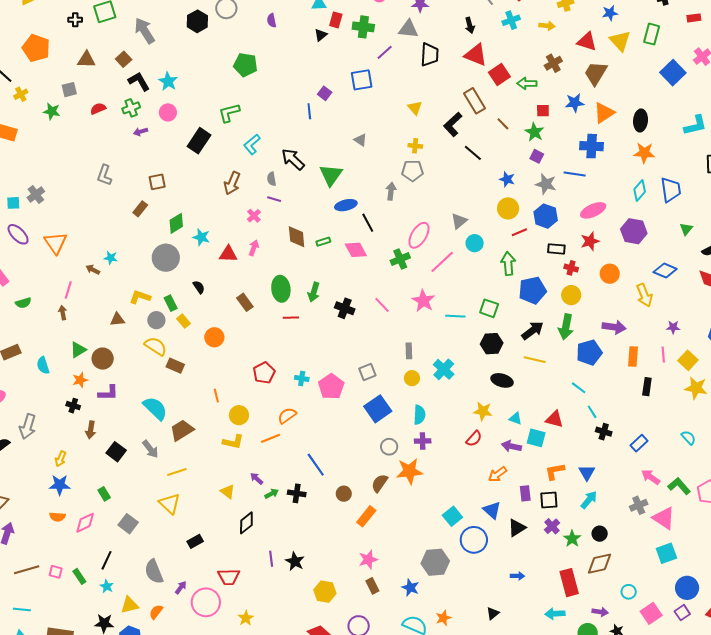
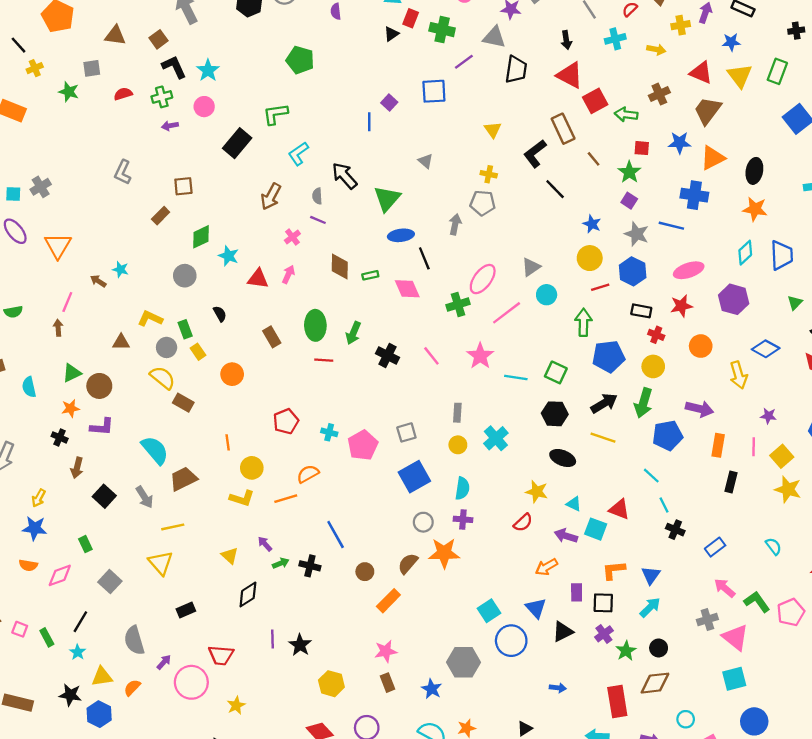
gray circle: (166, 258) -> (185, 276), size x0.7

